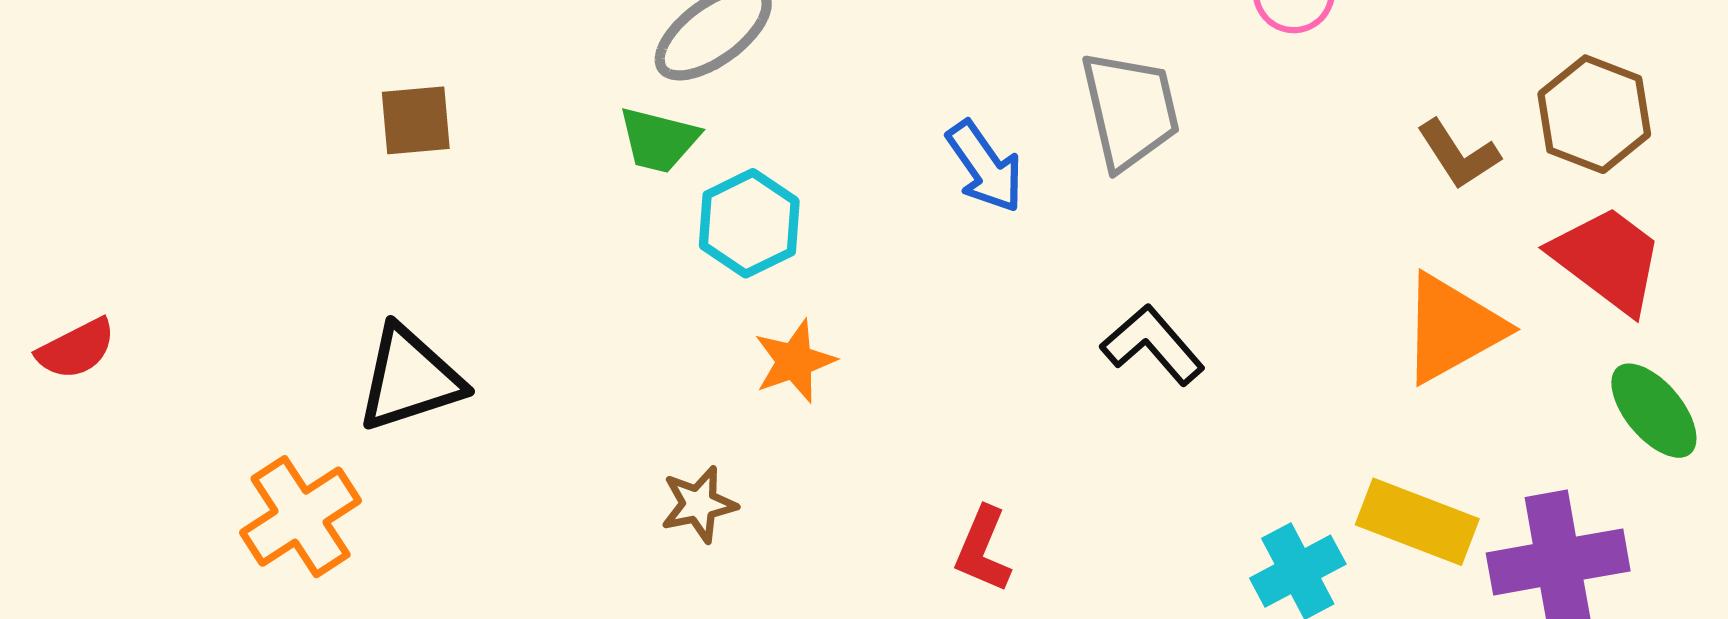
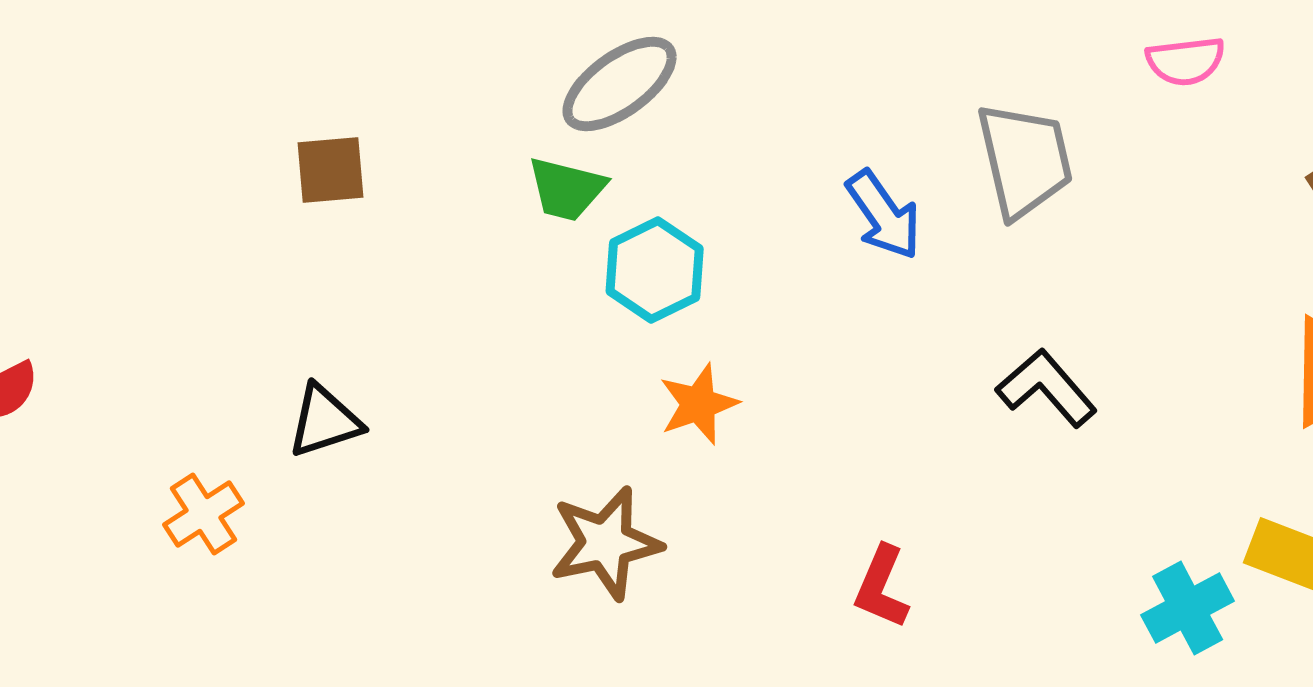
black triangle: (410, 379) -> (325, 421), size x0.7
brown star: (699, 504) -> (606, 543), size x1.5
orange cross: (301, 517) -> (204, 514), moved, size x0.7

